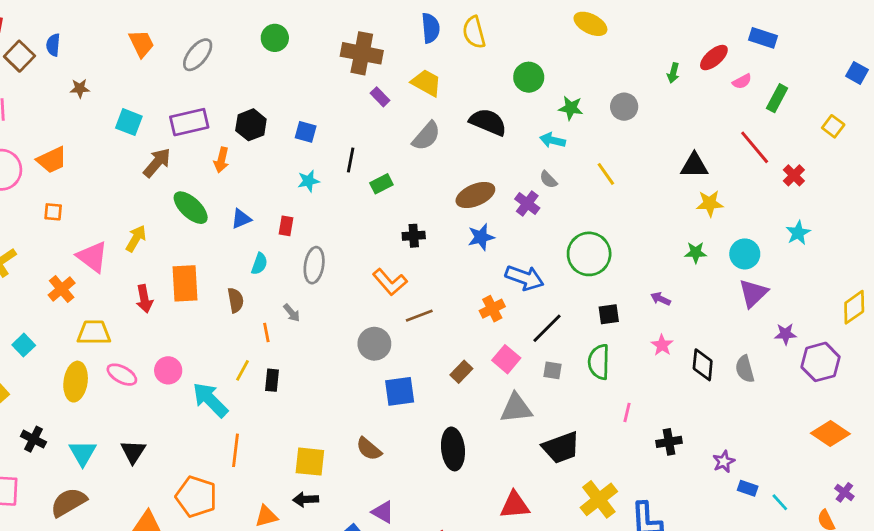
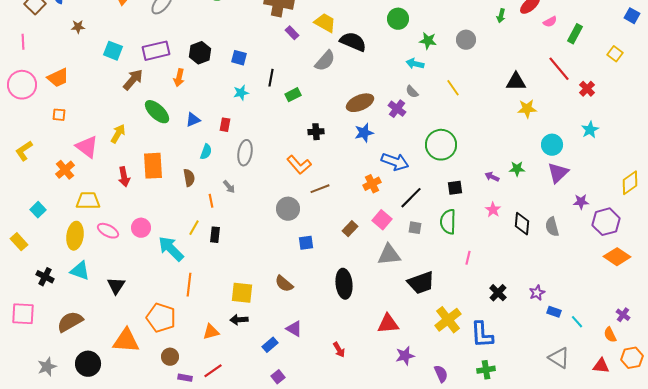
black semicircle: (488, 122) -> (353, 42), moved
green star: (696, 253) -> (517, 169), moved
blue square: (400, 391) -> (306, 243), size x0.7
orange diamond: (830, 433) -> (617, 257), moved
black cross: (669, 442) -> (498, 293), moved, turned -36
cyan triangle: (83, 453) -> (80, 271), moved, turned -40

